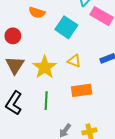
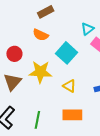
yellow star: (45, 67) -> (40, 72), moved, turned 30

